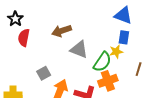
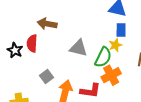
black star: (15, 19) -> (15, 50), moved
brown arrow: (62, 31) -> (47, 24), moved, turned 36
red semicircle: (24, 38) -> (32, 43), moved

